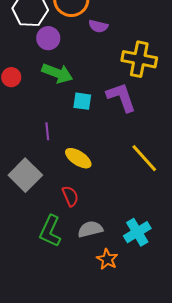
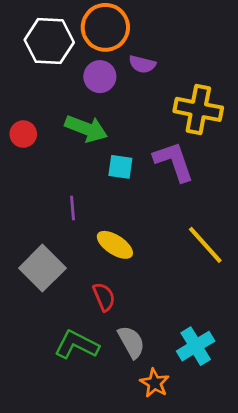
purple circle: (48, 38) -> (100, 77), moved
gray semicircle: (90, 229) -> (131, 342), turned 75
green L-shape: (50, 231) -> (77, 345), turned 92

